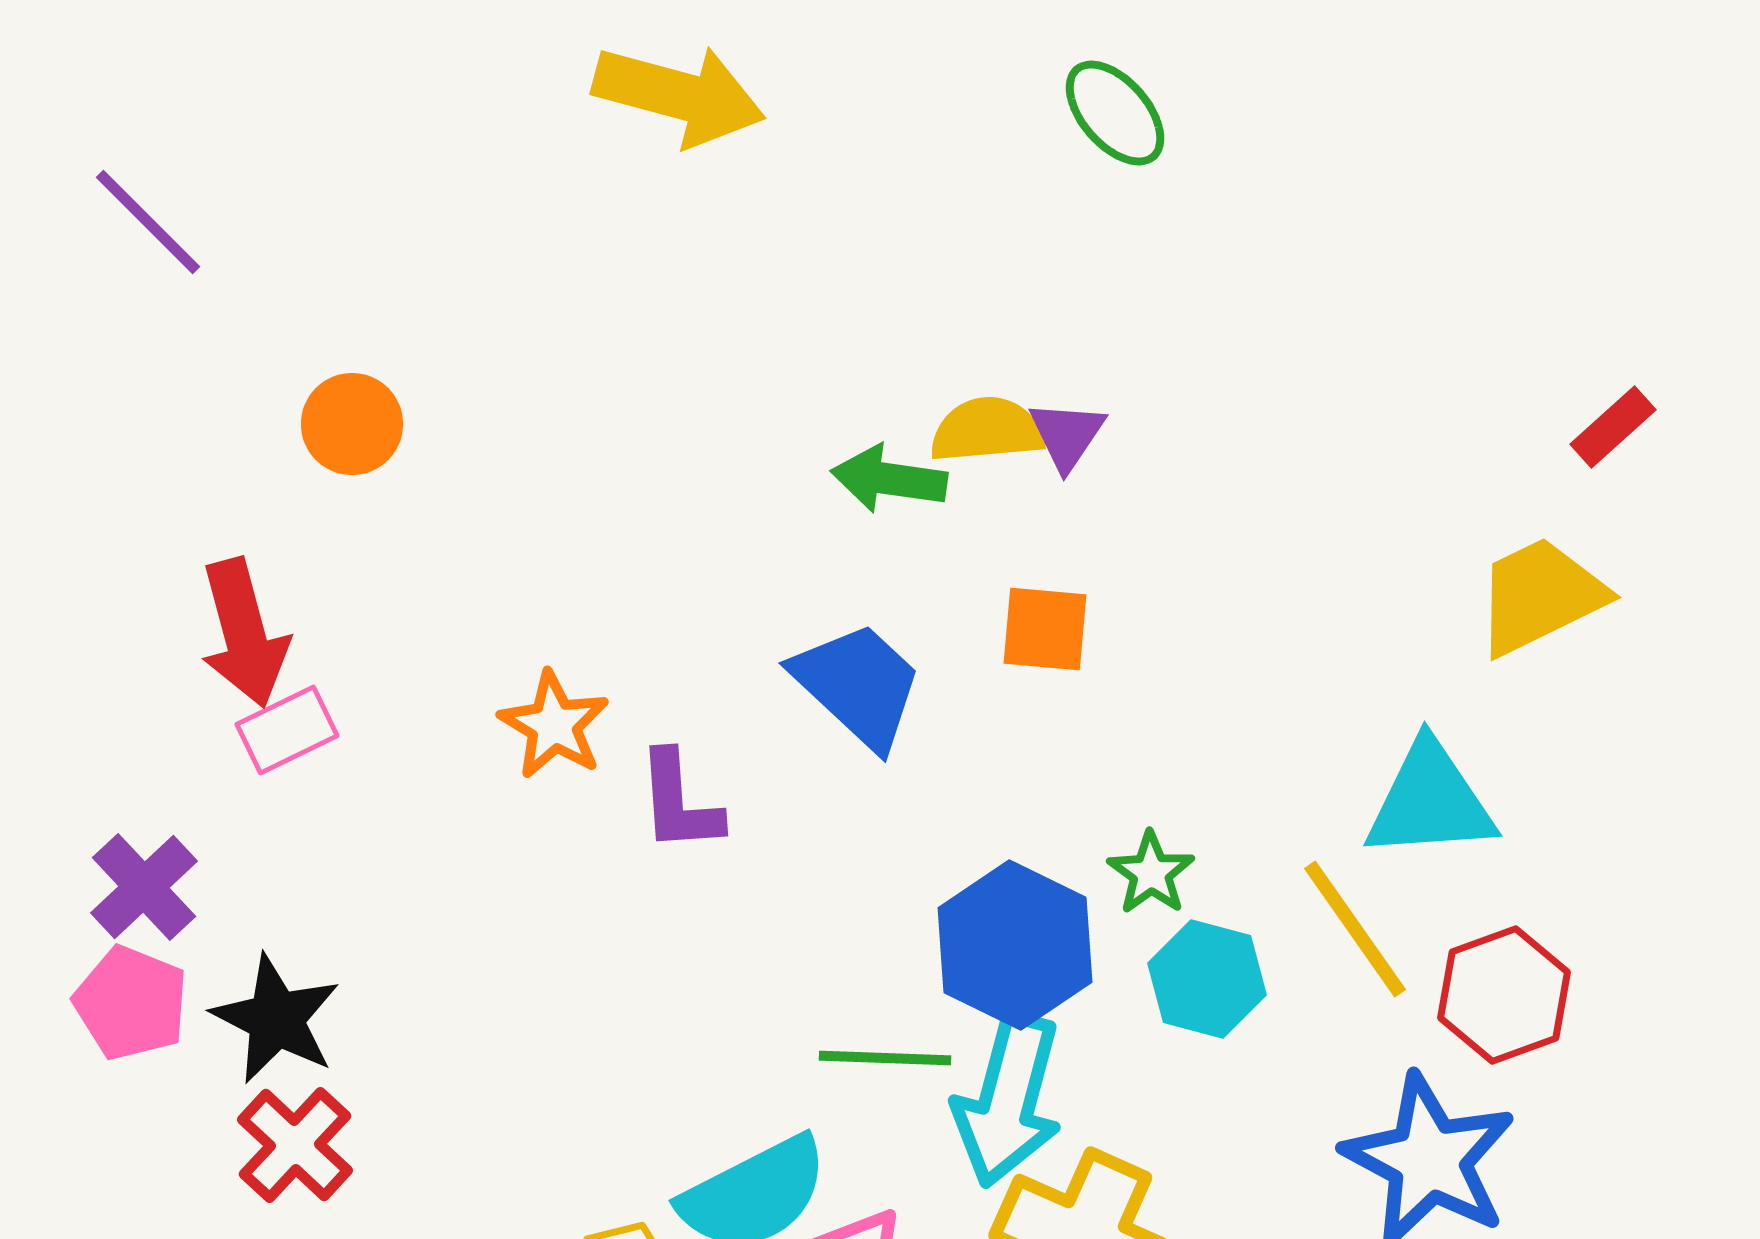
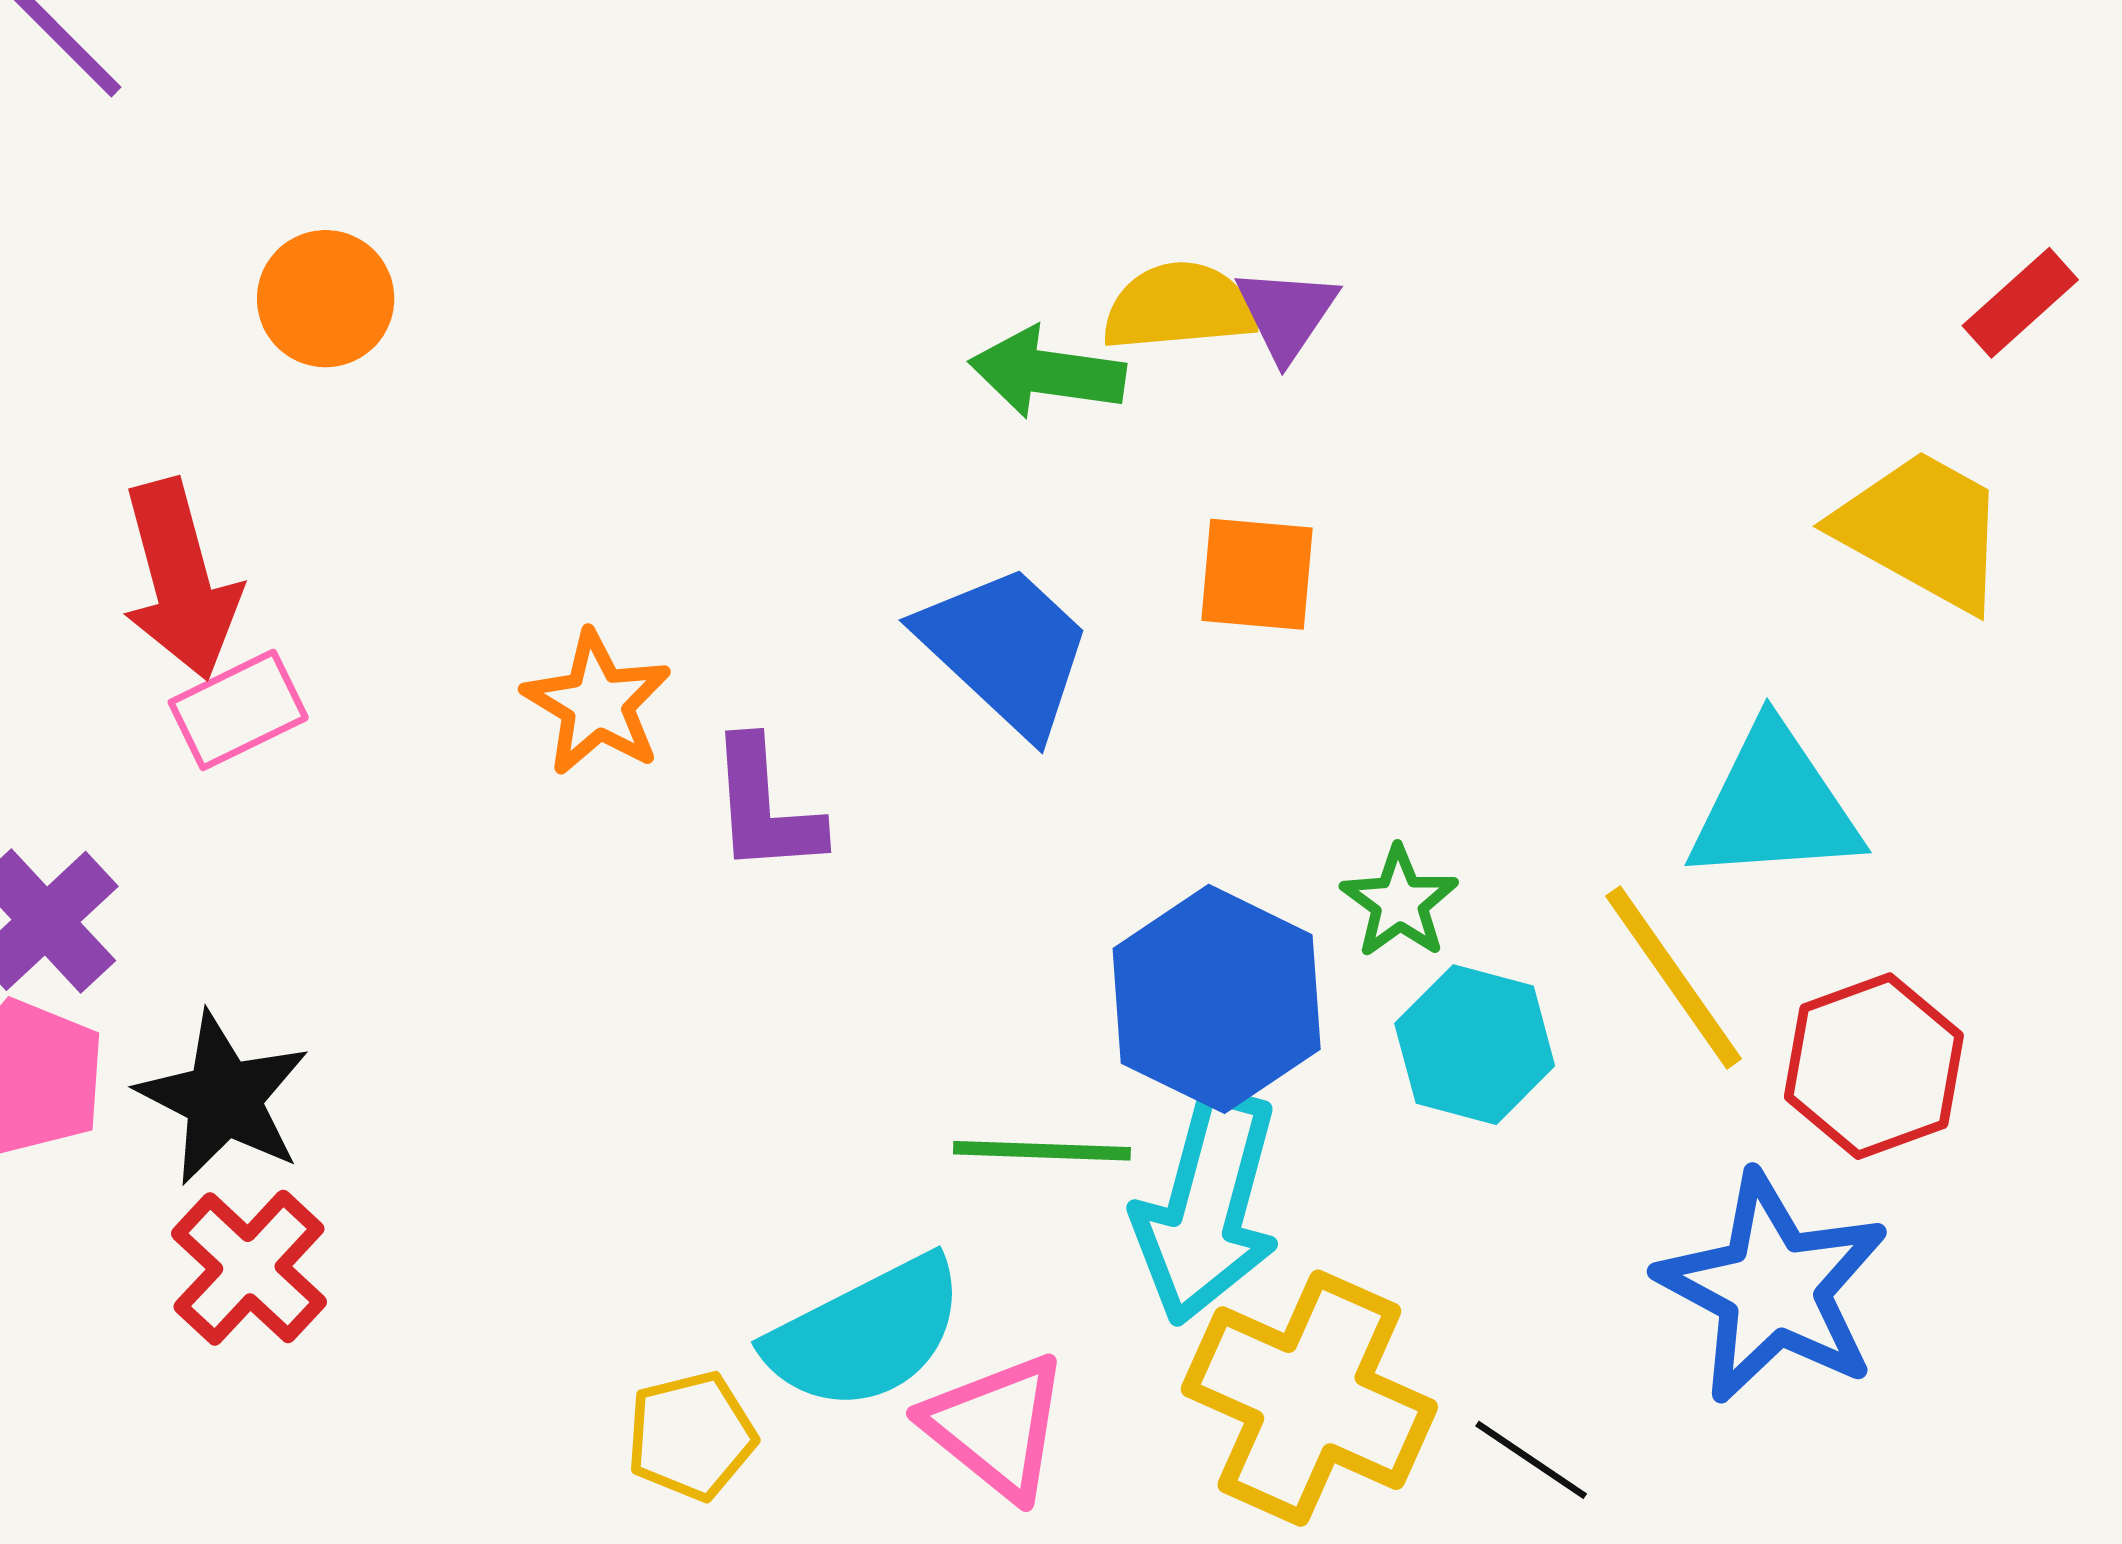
yellow trapezoid: (1540, 596) -> (1922, 530), turned 55

